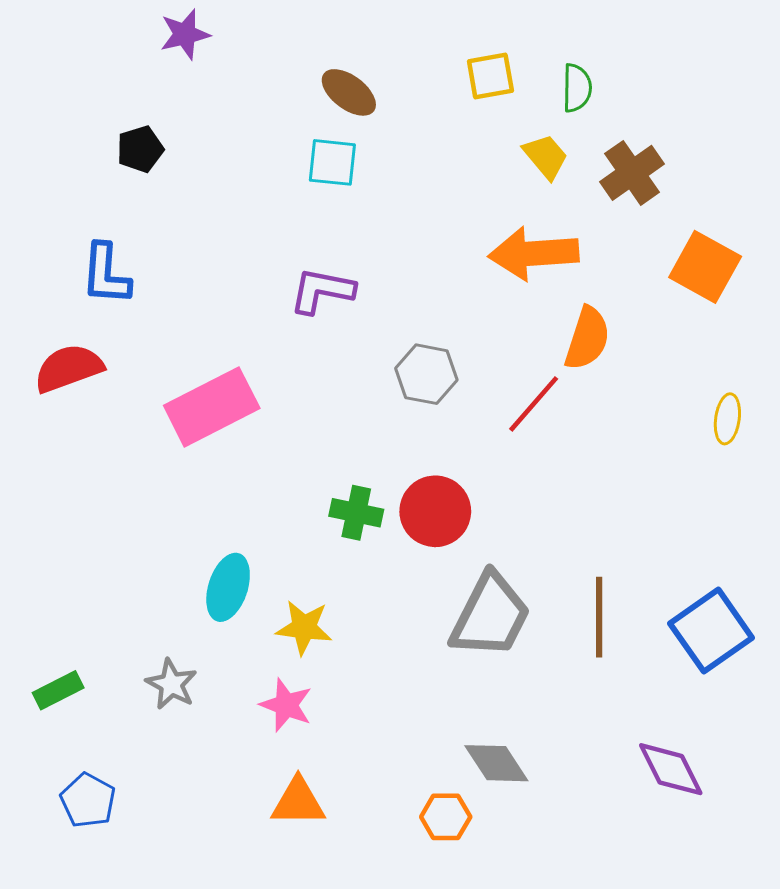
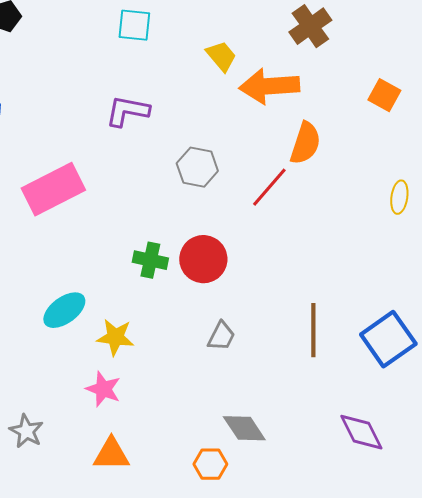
yellow trapezoid: (546, 157) -> (221, 56), moved
brown cross: (632, 173) -> (310, 26), moved
orange square: (705, 267) -> (384, 95), size x0.7
cyan ellipse: (228, 587) -> (64, 310), turned 36
gray trapezoid: (490, 616) -> (221, 336), moved, size x0.5
gray star: (171, 684) -> (26, 431), moved

